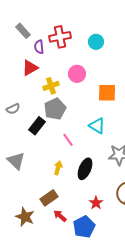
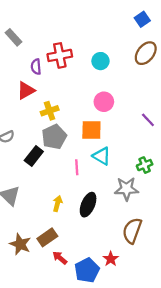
gray rectangle: (23, 31) -> (13, 37), moved
pink circle: (77, 74) -> (104, 102), moved
orange square: (107, 93) -> (91, 130), moved
pink line: (68, 140) -> (77, 167), moved, turned 32
red star: (96, 203) -> (111, 259), moved
brown star: (25, 217) -> (20, 244), moved

